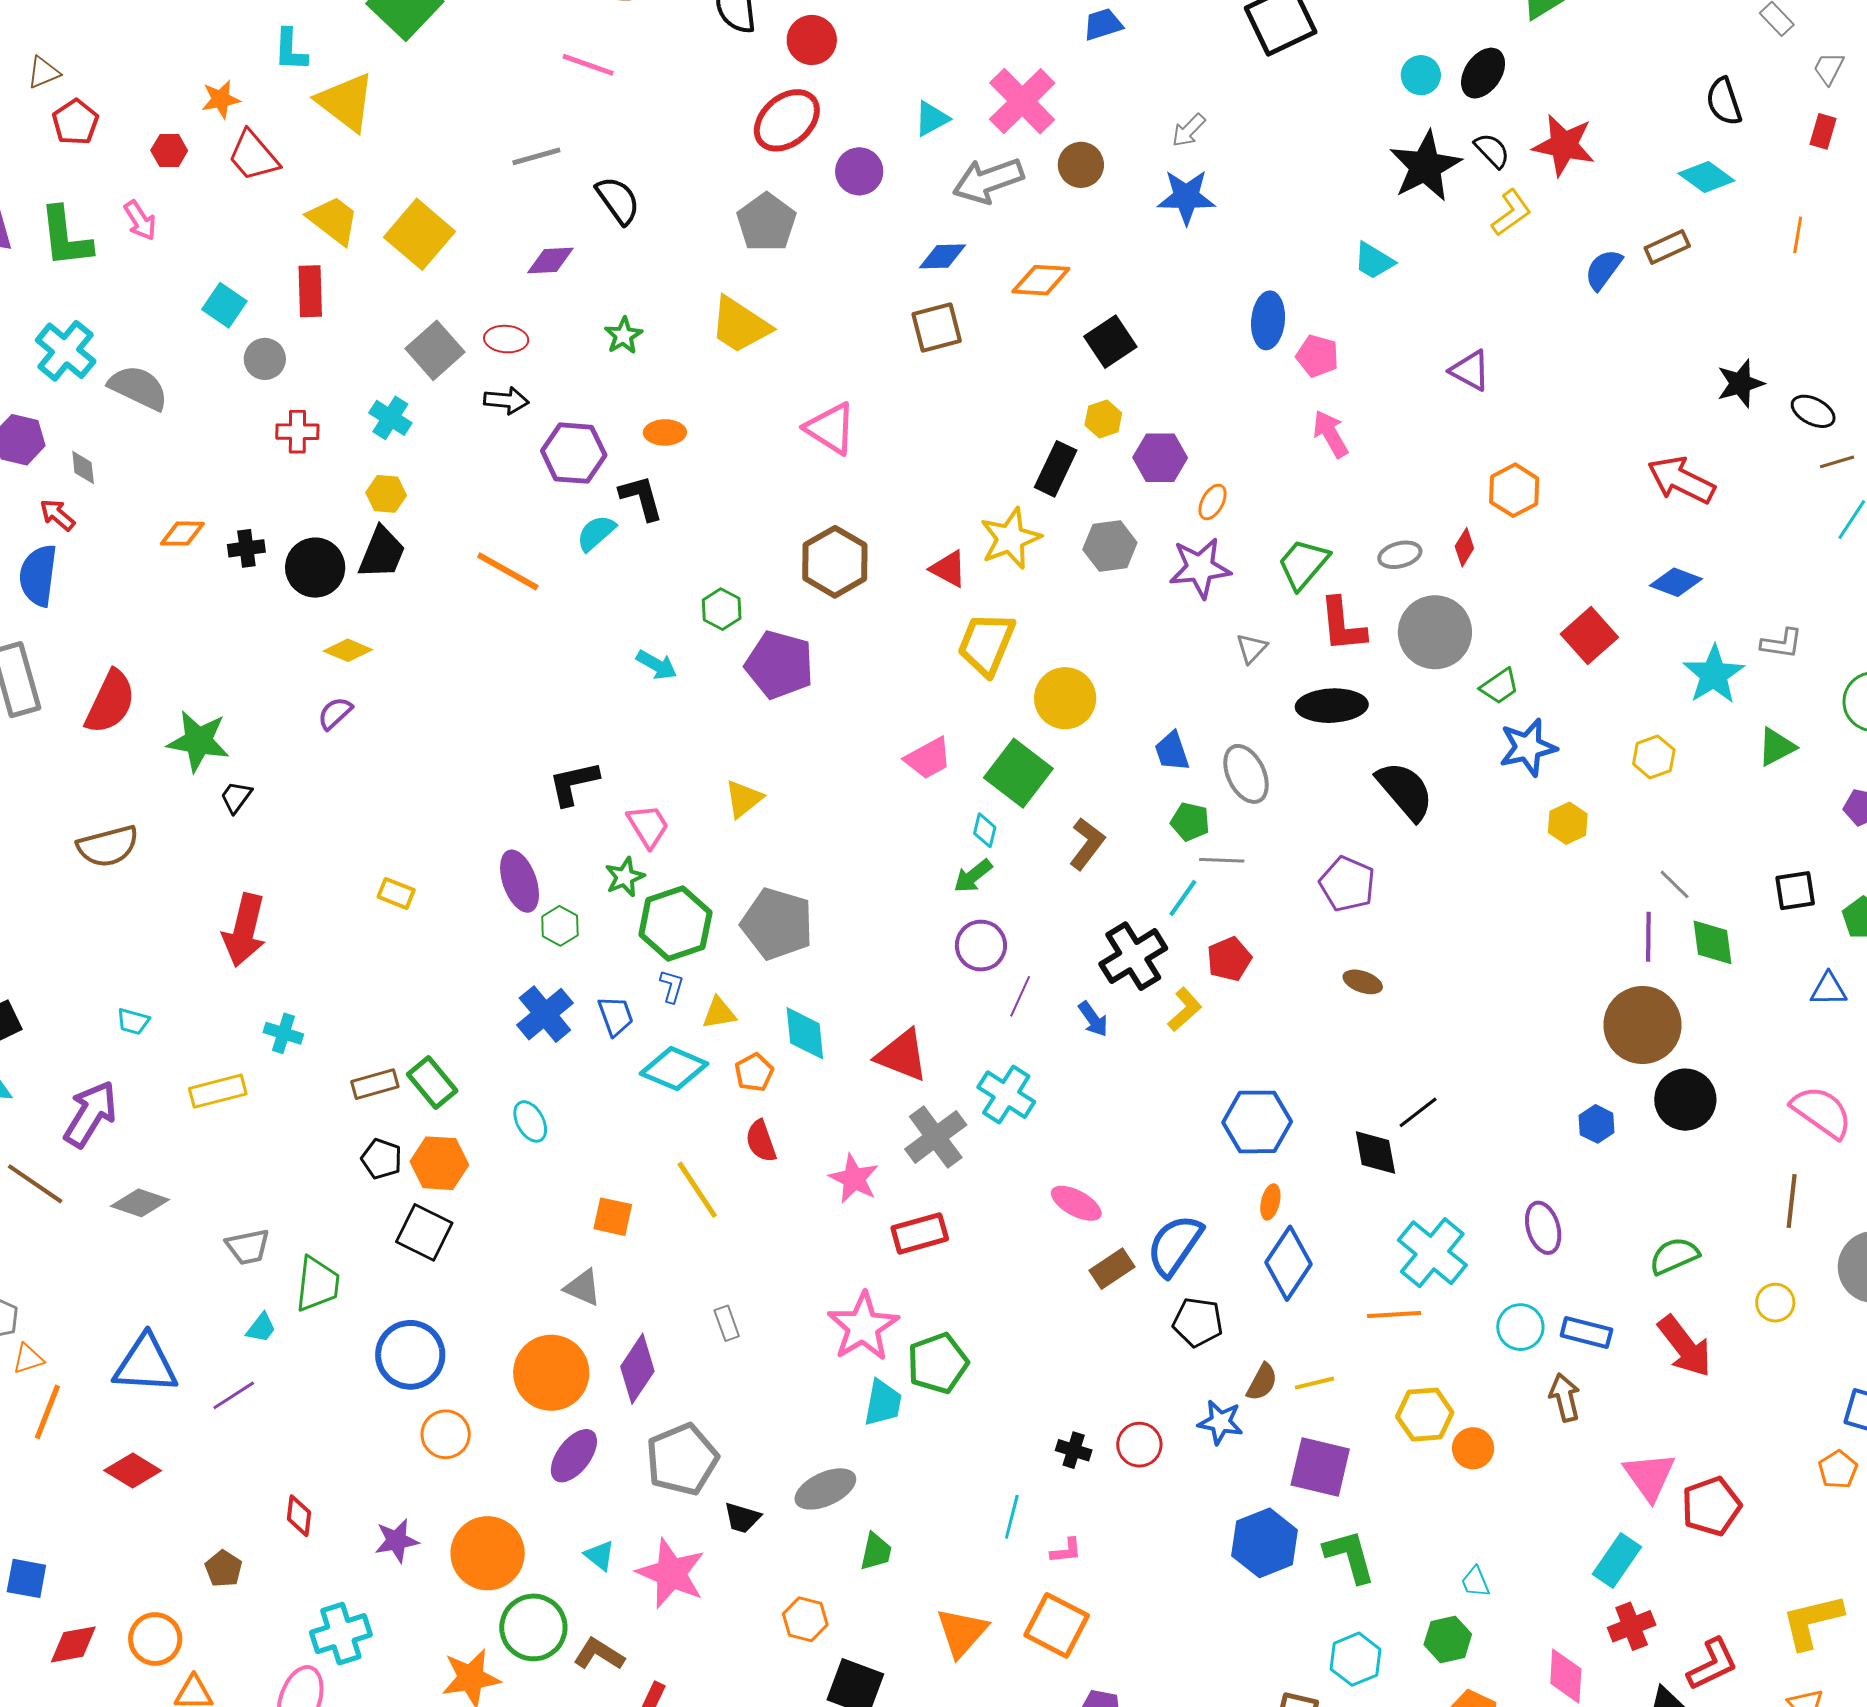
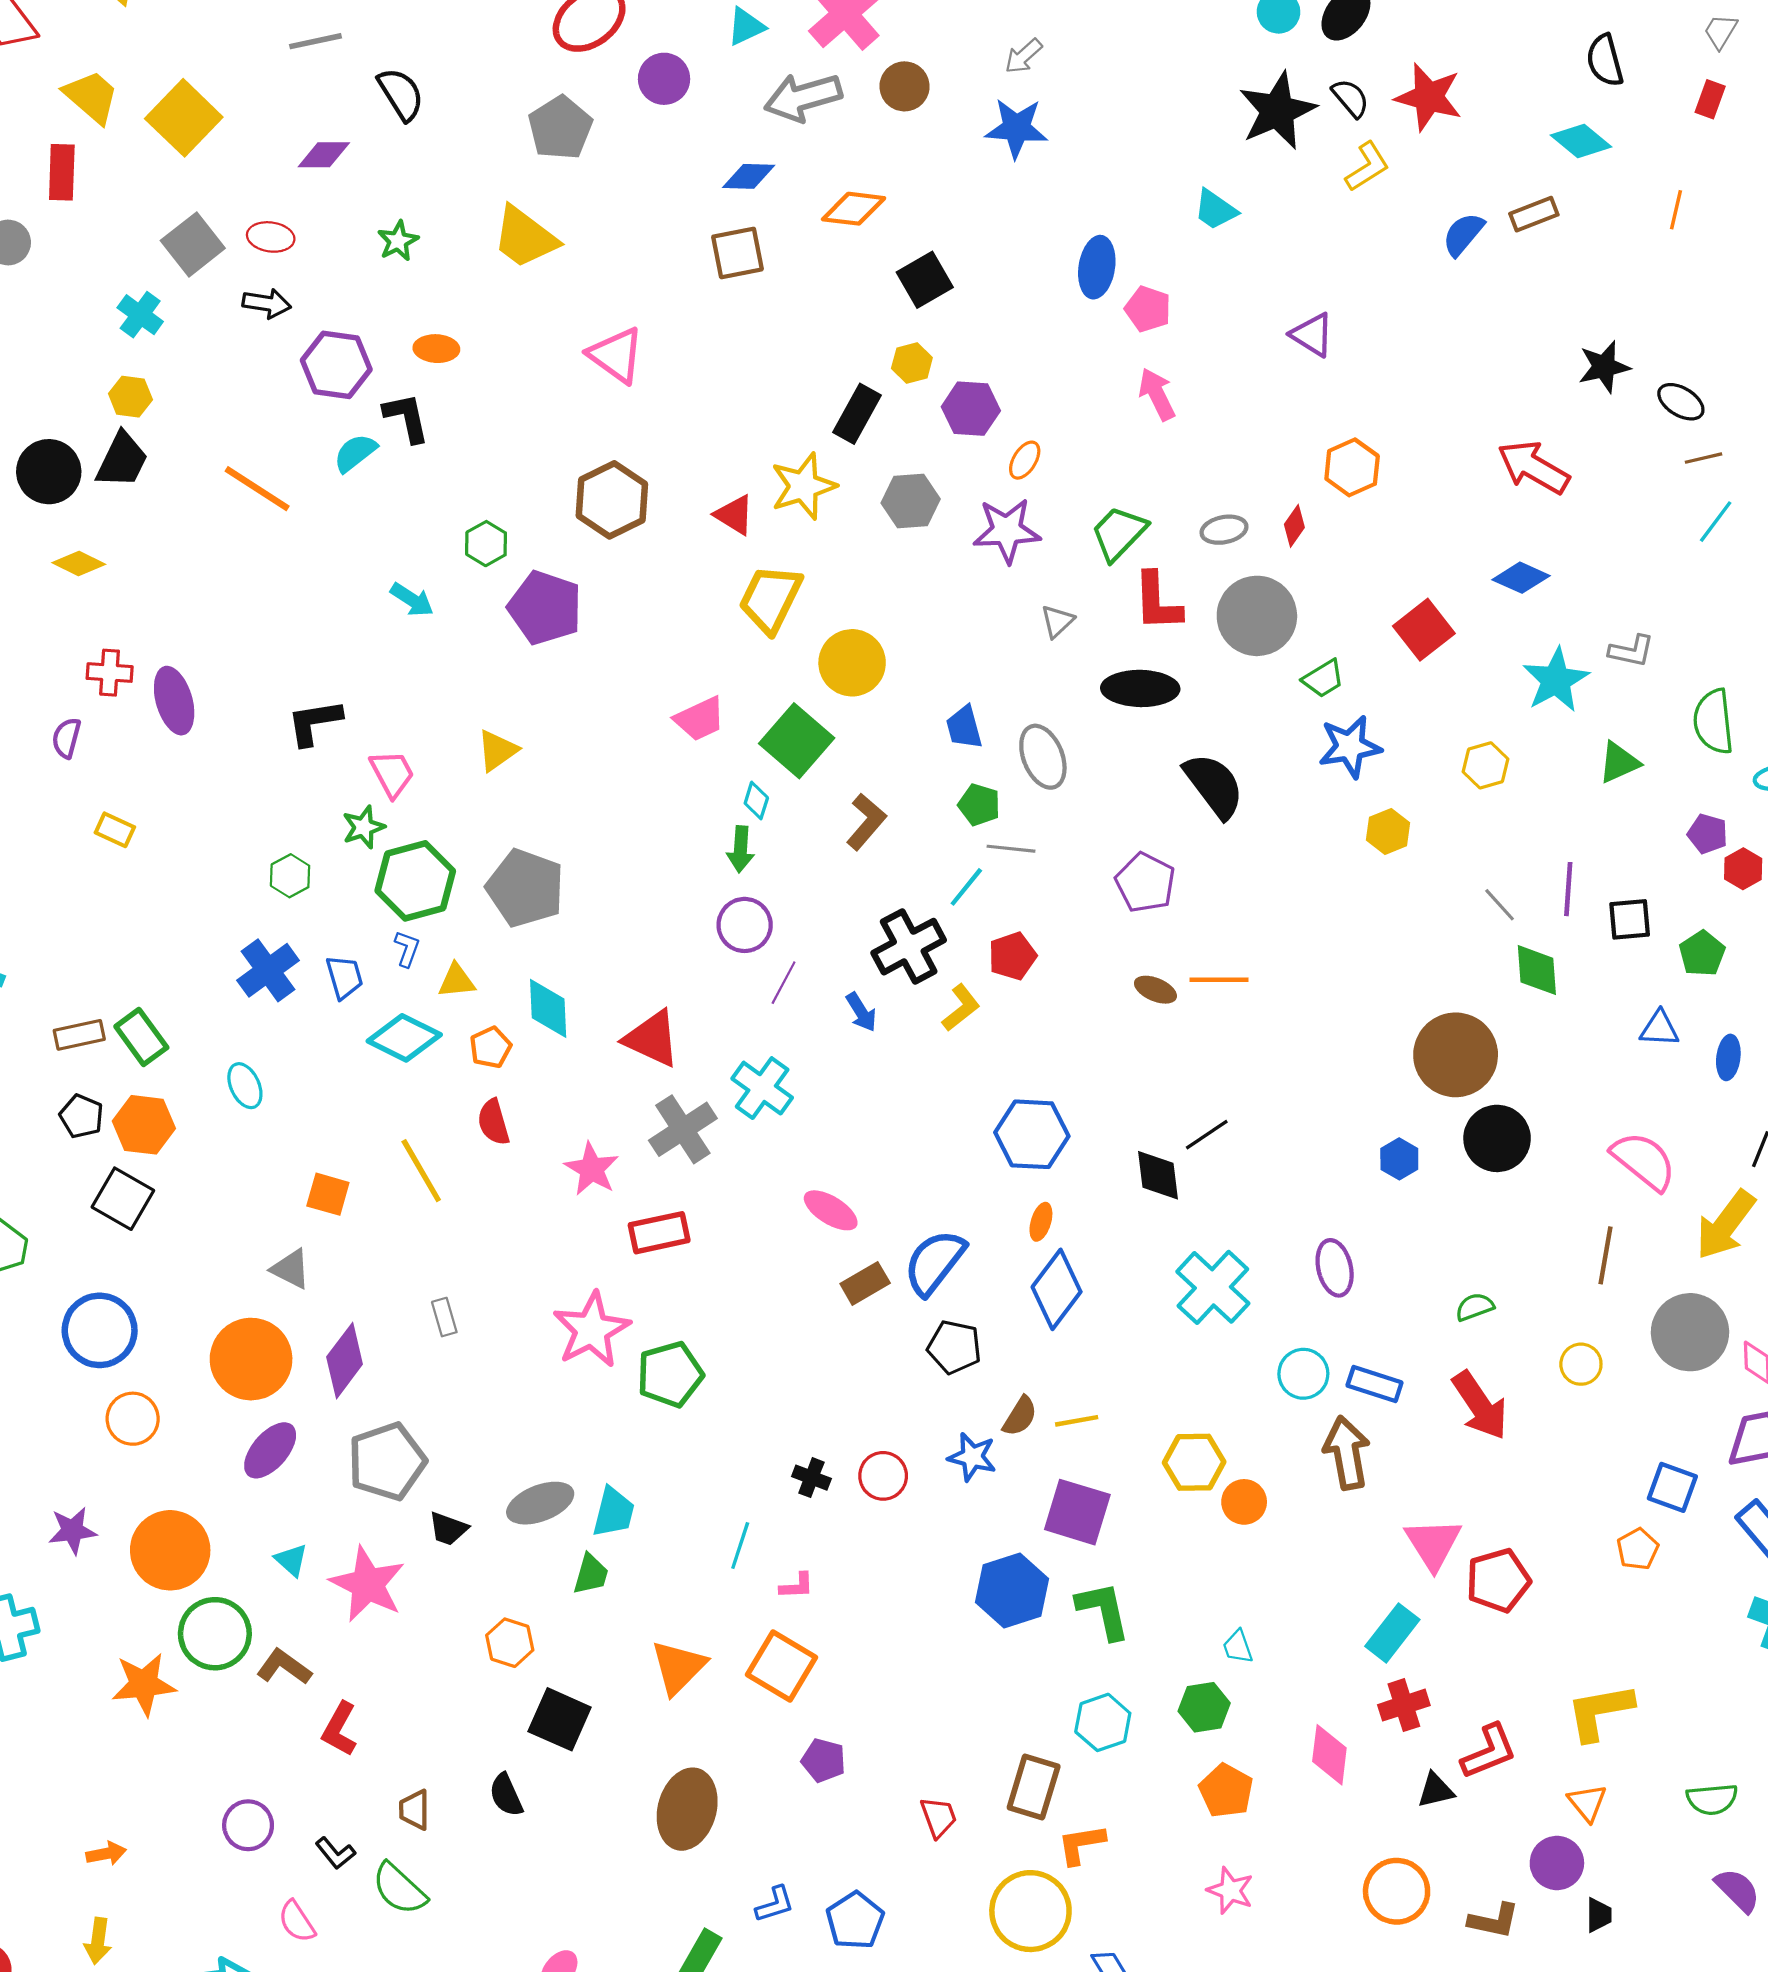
red cross: (297, 432) -> (110, 673), moved
purple semicircle: (335, 713) -> (66, 738), moved, turned -36
green arrow: (973, 876) -> (741, 849), turned -51
purple ellipse: (520, 881) -> (174, 701), moved
purple line: (1648, 937) -> (1568, 889), moved
green semicircle: (1674, 1256) -> (1475, 1307), size x0.7
orange line: (1394, 1314) -> (1219, 980), moved
brown arrow: (1565, 1397) -> (1347, 1453), size x1.4
cyan trapezoid: (883, 1403) -> (613, 1512), moved

